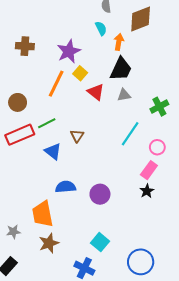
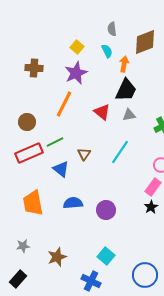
yellow square: (80, 73) -> (77, 47), moved
cyan line: (130, 134) -> (120, 152), moved
orange trapezoid: (43, 214) -> (33, 203), moved

